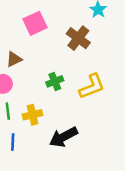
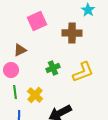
brown cross: (78, 38) -> (72, 33), turned -36
yellow cross: (33, 115) -> (35, 95), turned -35

